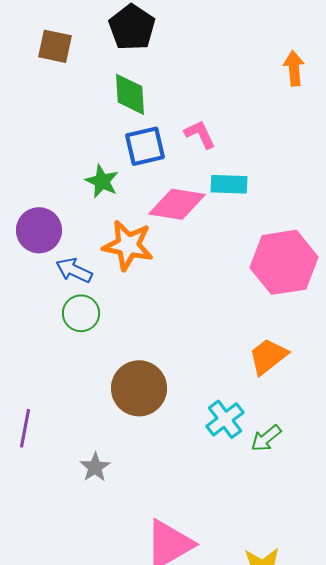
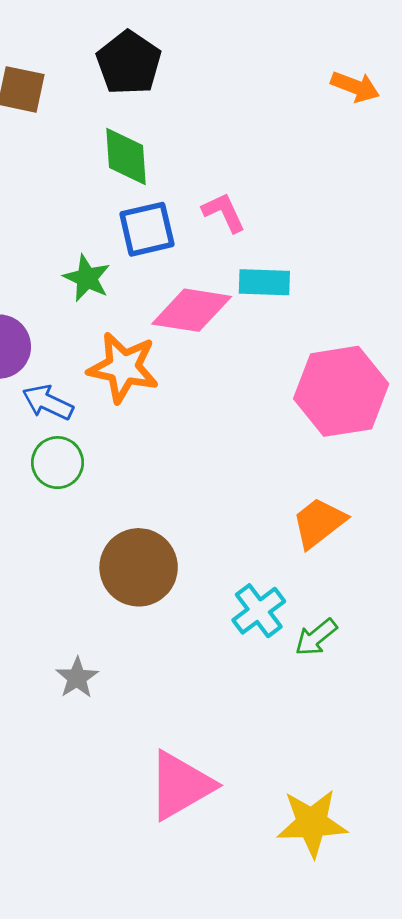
orange arrow: (294, 68) -> (355, 87), moved, turned 116

